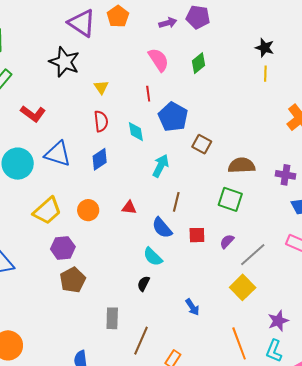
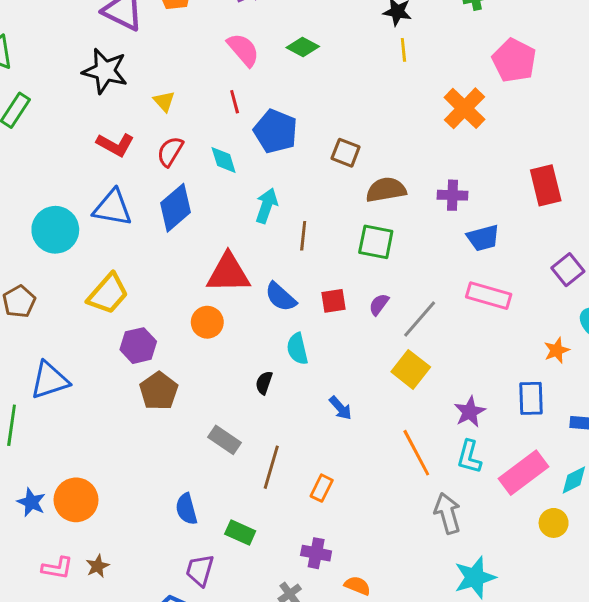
green diamond: (198, 63) -> (303, 47), turned 75
red L-shape: (33, 114) -> (115, 145), moved
red semicircle: (101, 121) -> (170, 151), turned -135
brown square: (202, 144) -> (346, 153), moved
blue diamond: (100, 159) -> (175, 208), size x1.4
brown line: (176, 202) -> (303, 236), moved
red triangle: (129, 208) -> (228, 273), size x2.0
orange circle: (88, 210) -> (207, 322), moved
cyan semicircle: (153, 257) -> (297, 349), moved, turned 40
gray rectangle: (112, 318) -> (225, 440), turned -50

